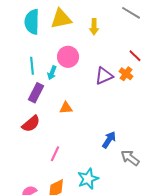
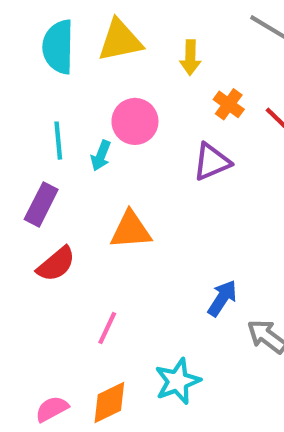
orange cross: (126, 74) -> (229, 104), moved
purple rectangle: (36, 93) -> (41, 204), moved
orange triangle: (66, 108) -> (131, 230), size x1.5

